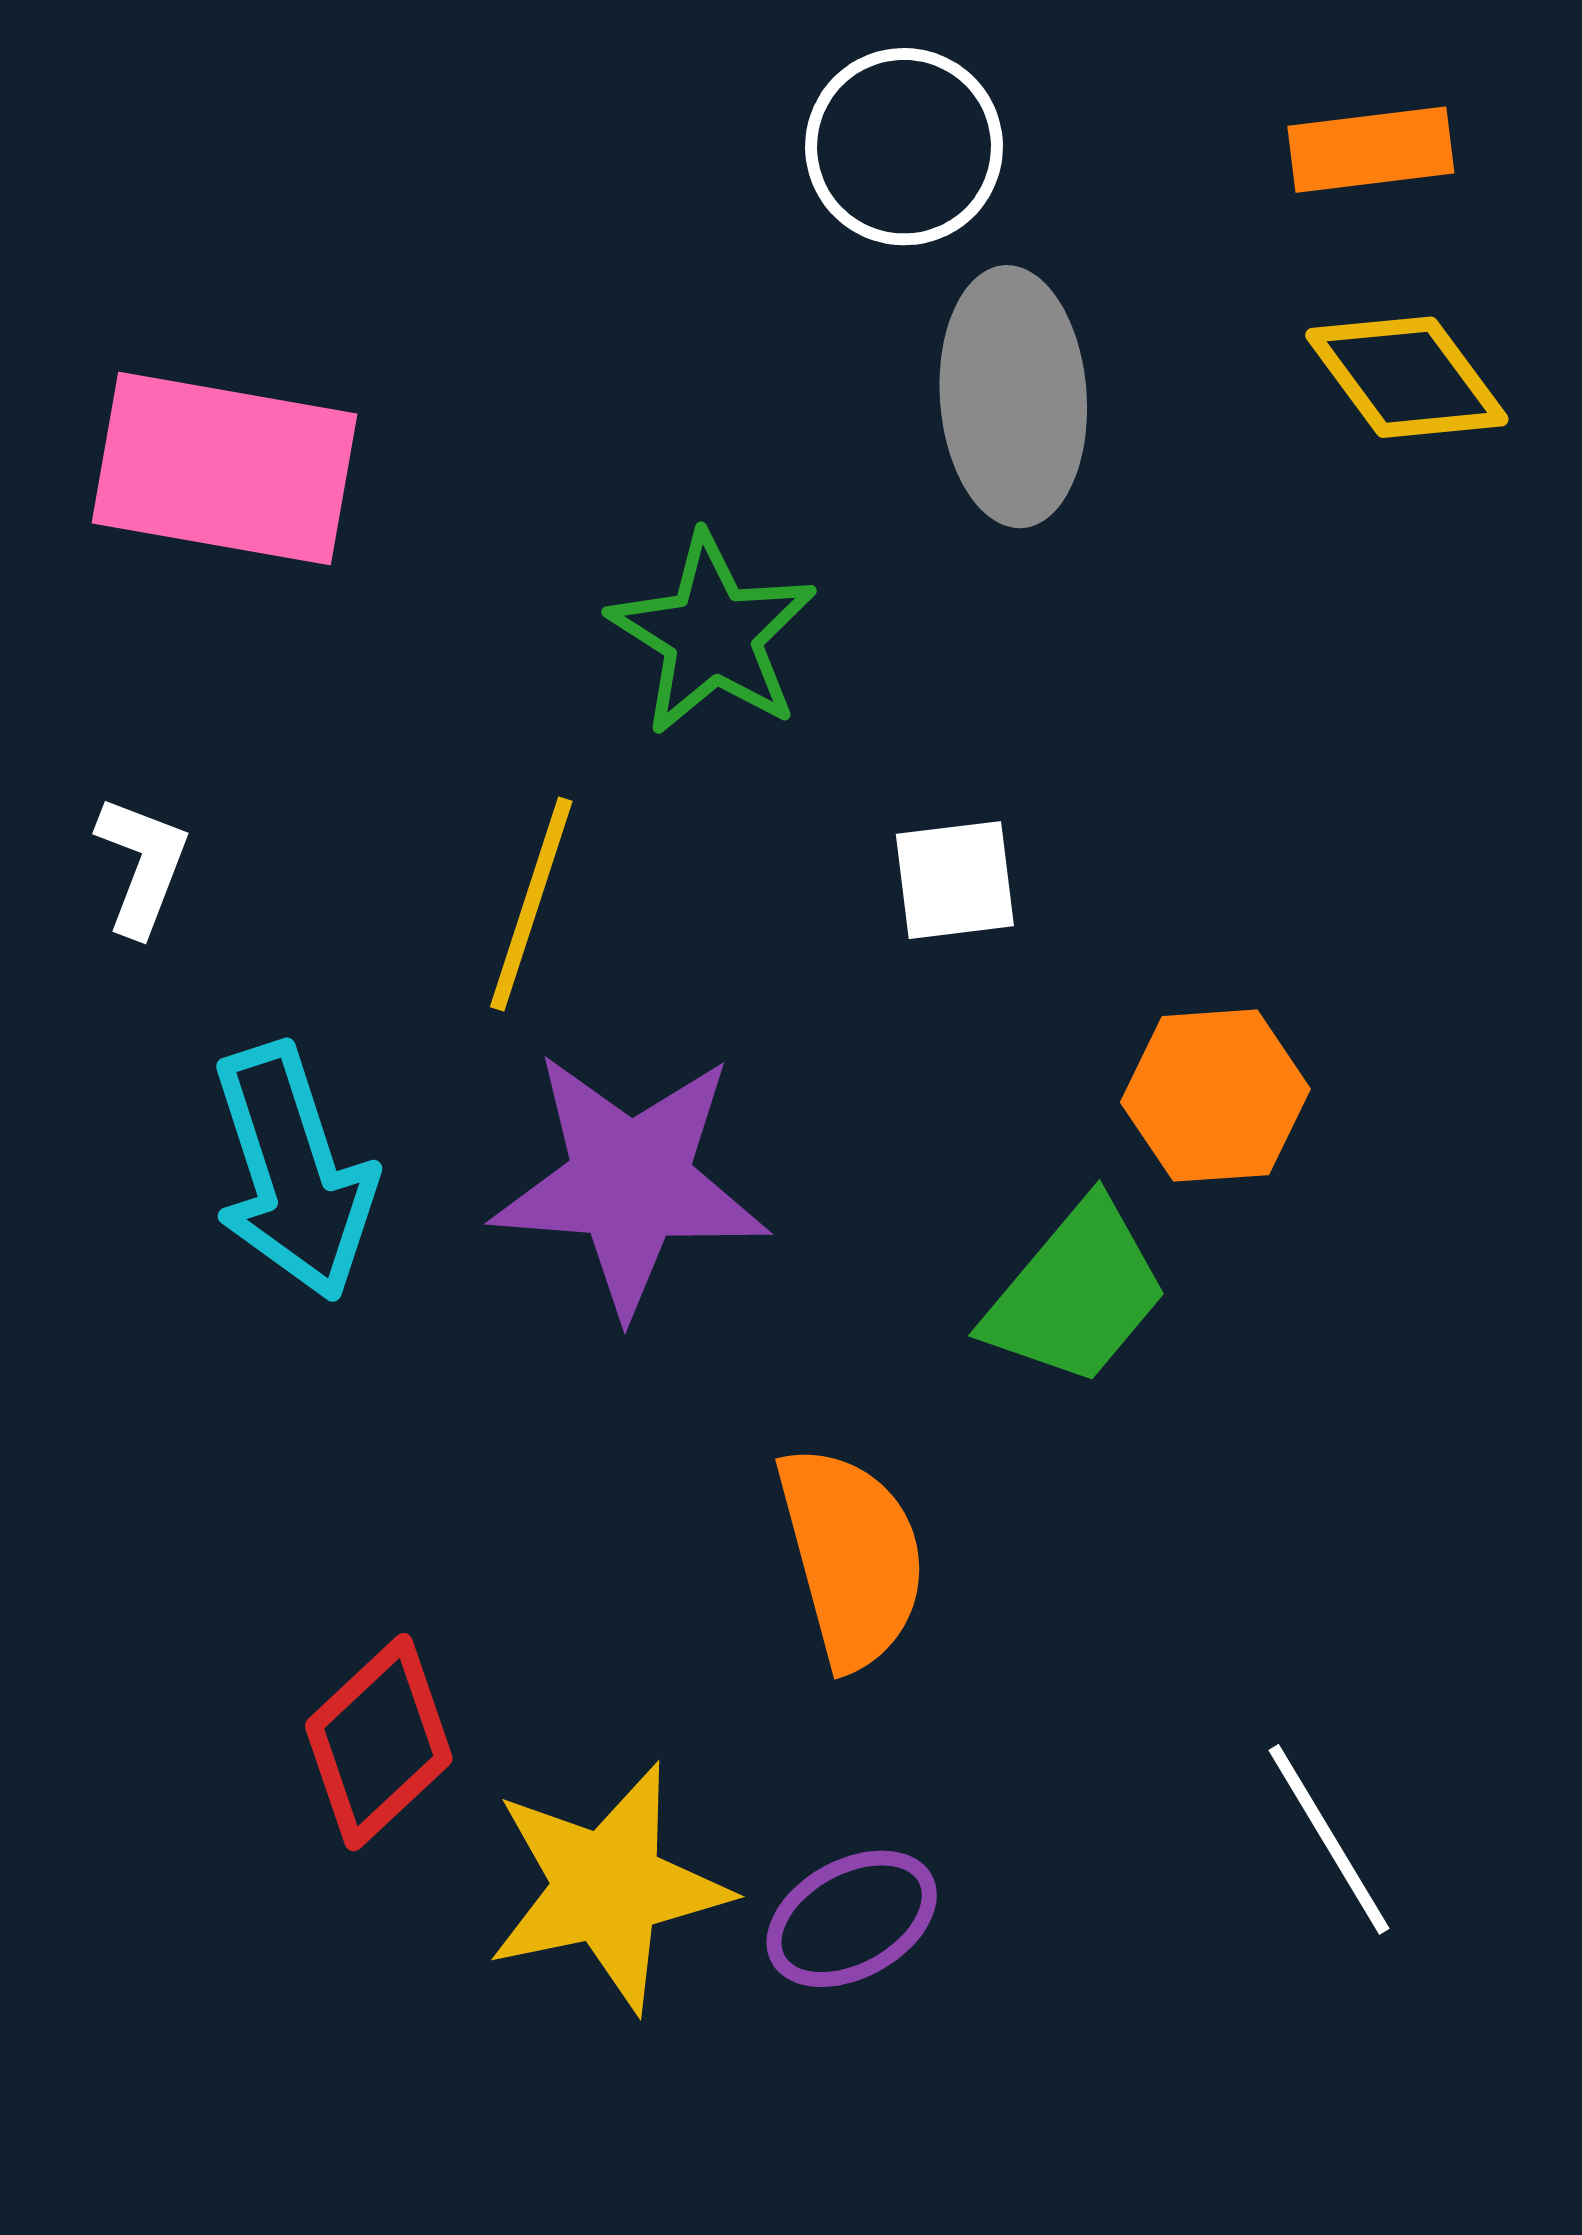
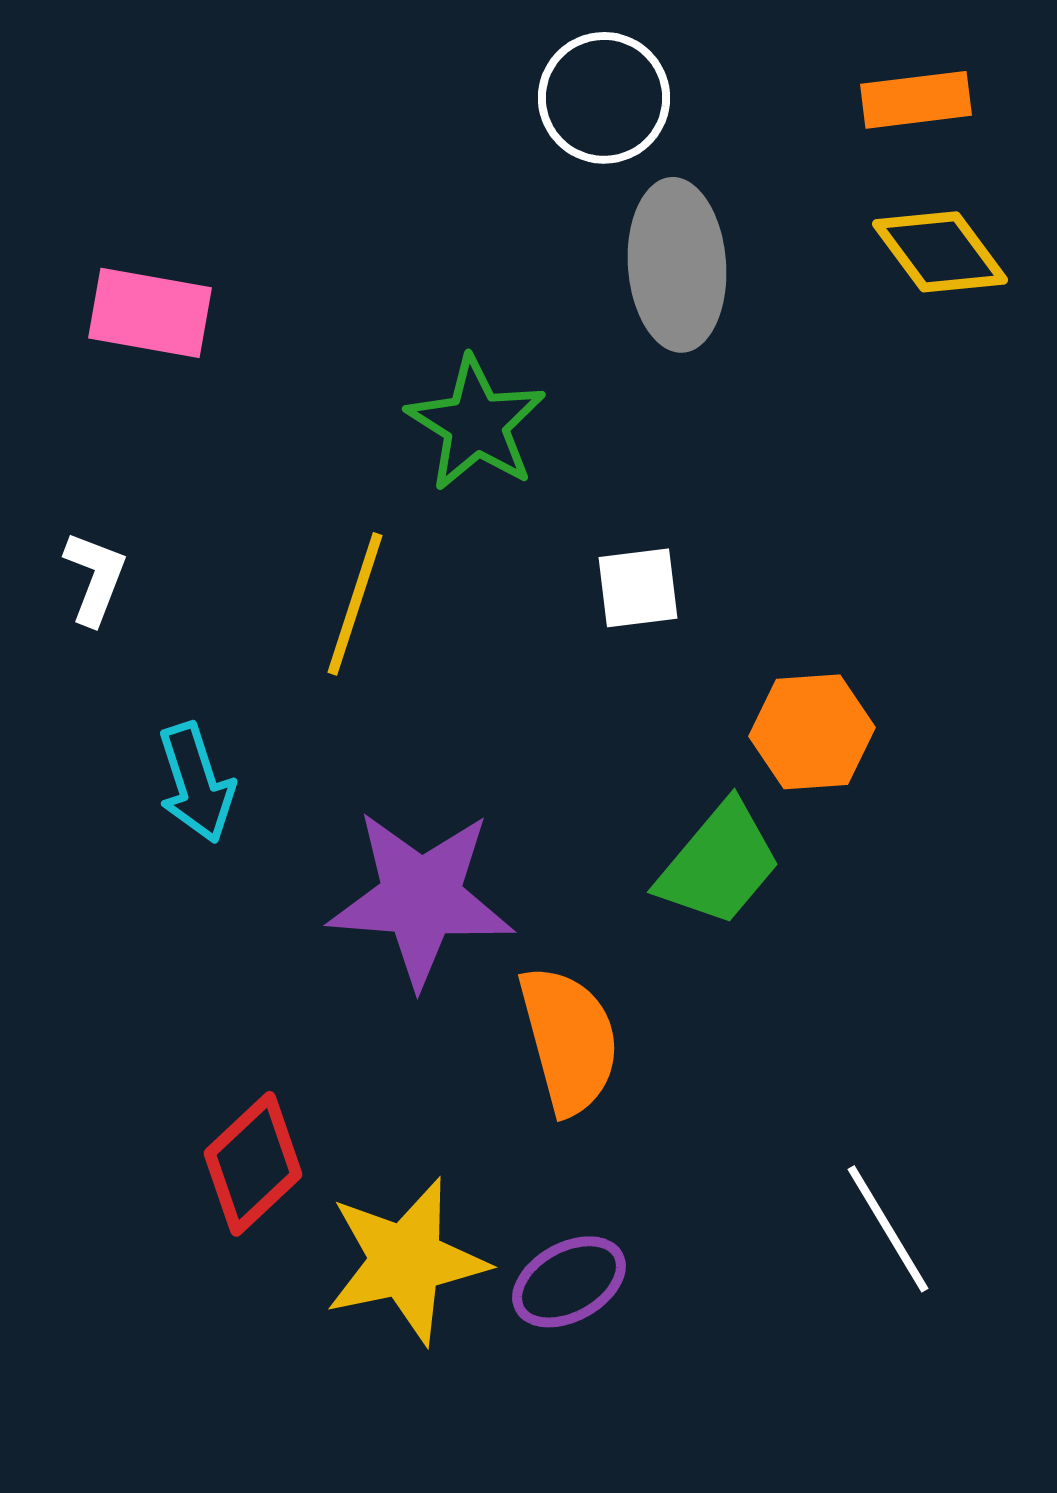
pink rectangle: (224, 468) -> (150, 313), size x0.7
cyan arrow: (293, 1172) -> (196, 783), size x0.7
purple star: (630, 1182) -> (421, 898), moved

